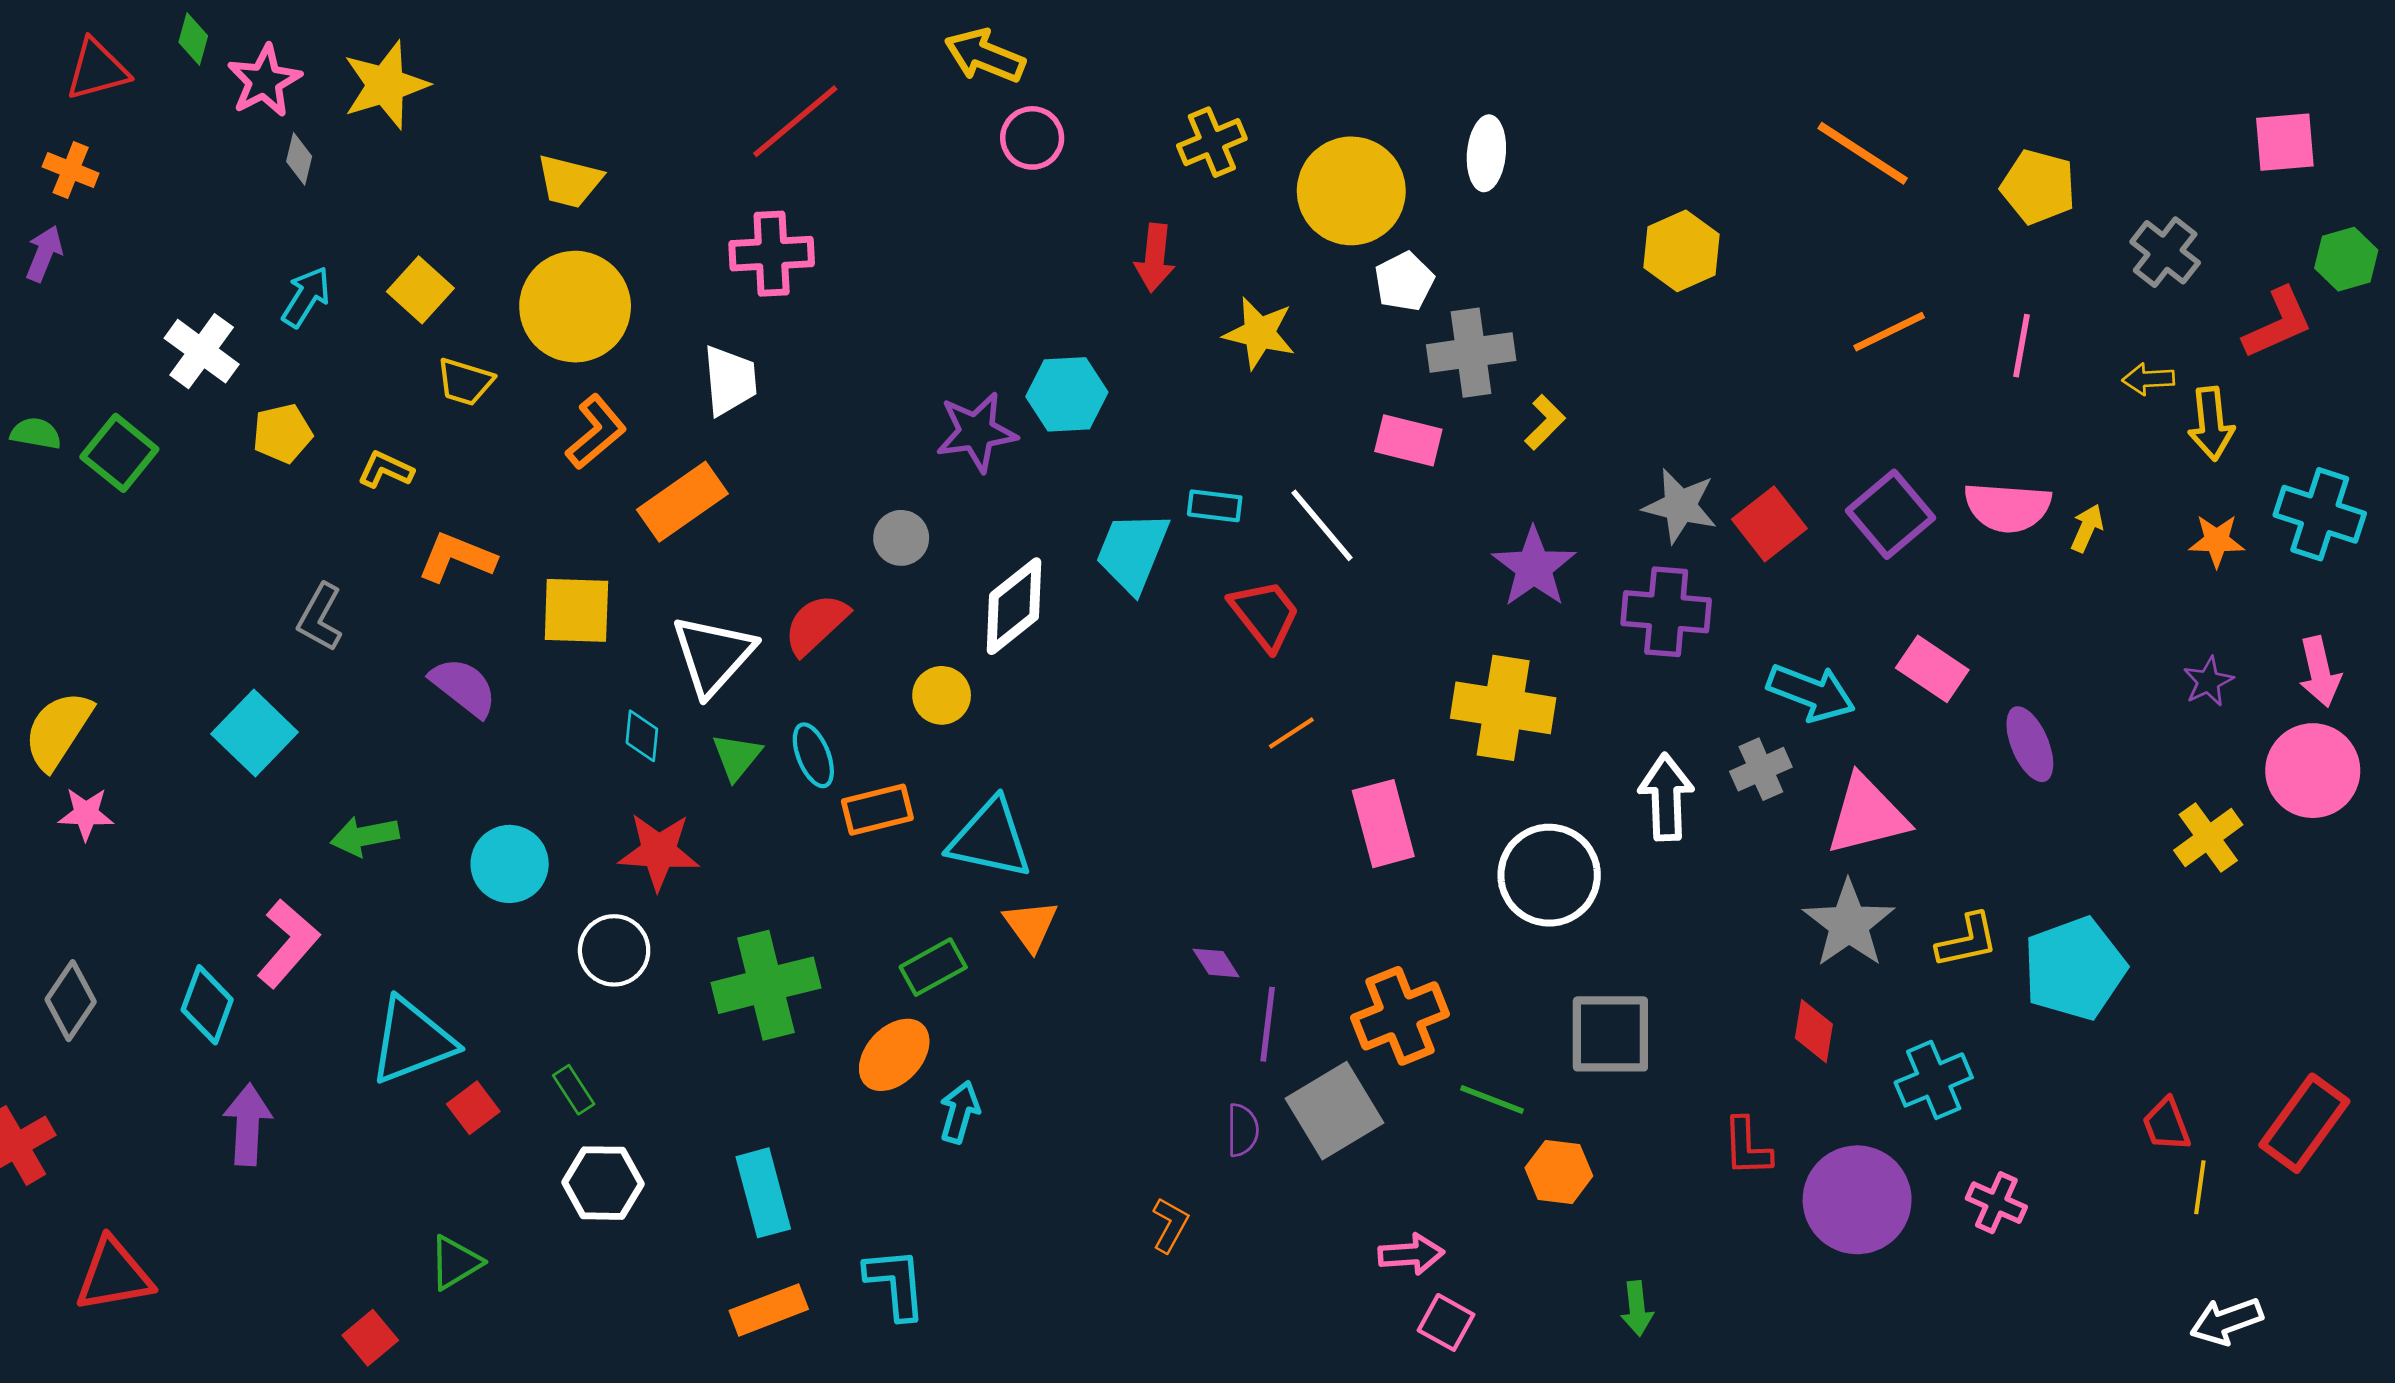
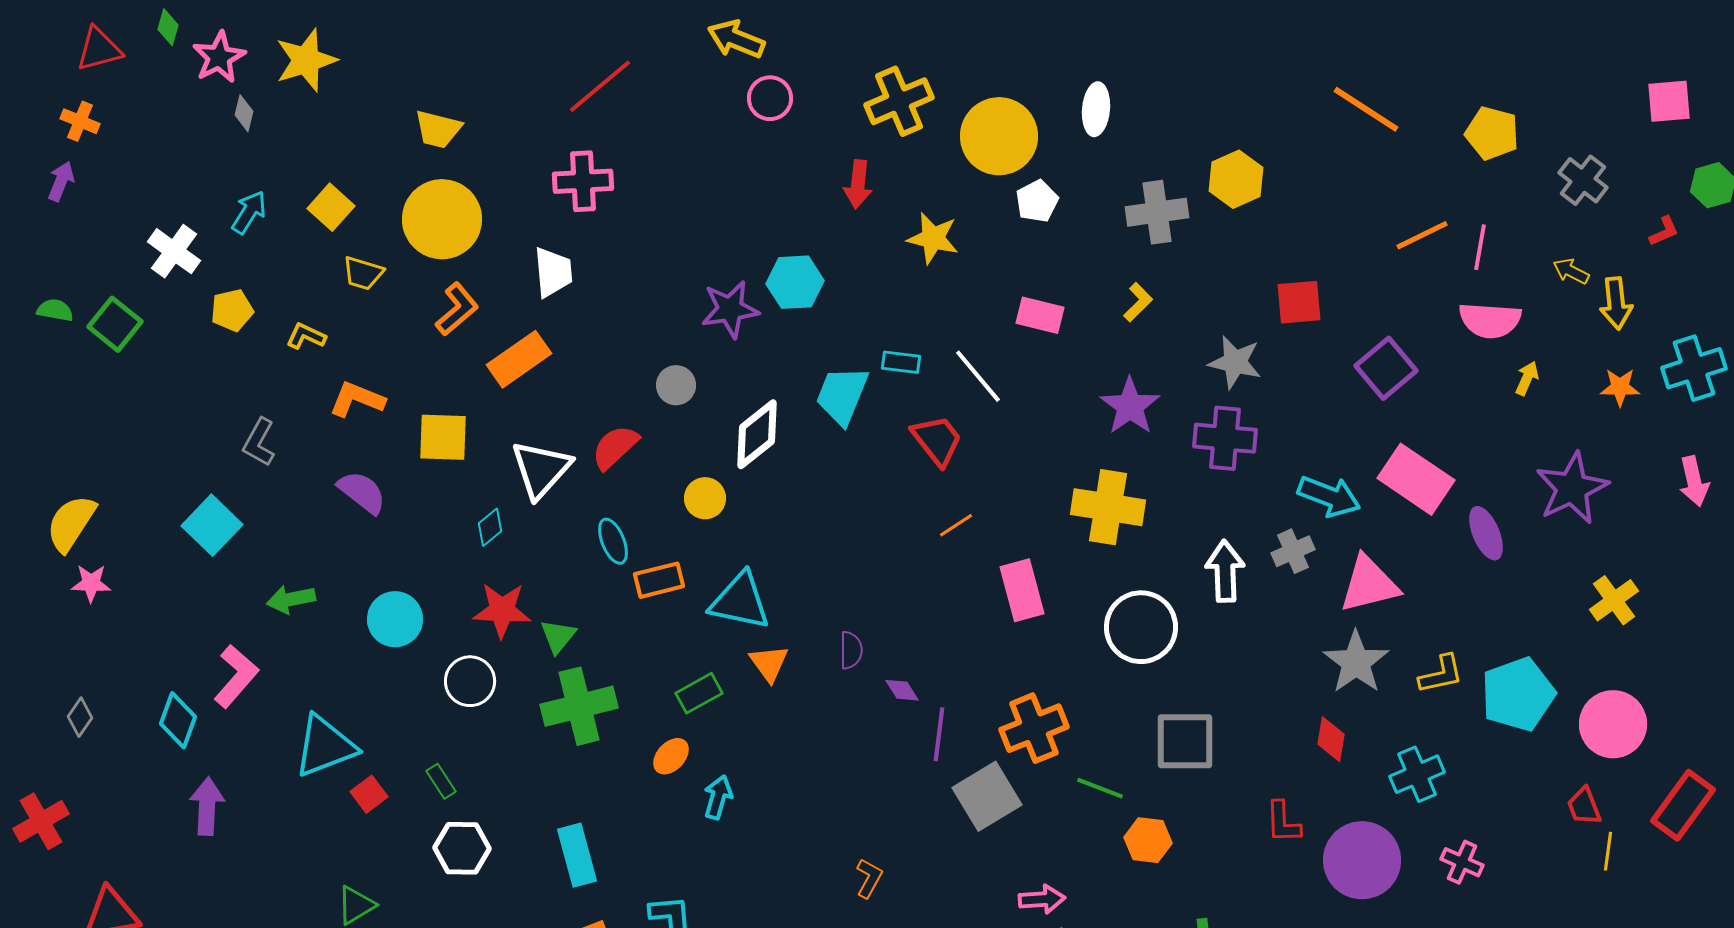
yellow cross: (1212, 142) -> (899, 101), size x1.4
red L-shape: (2278, 323) -> (1664, 231), size x0.6
orange line: (1889, 332) -> (1422, 235), moved
gray cross: (1471, 353) -> (1157, 212), moved
yellow arrow: (2148, 379) -> (1571, 271), turned 30
pink semicircle: (2008, 507) -> (1490, 320), moved
cyan cross: (2320, 514) -> (1694, 368), turned -36
red square: (1769, 524) -> (1299, 302), moved, turned 33
pink rectangle: (1932, 669) -> (1416, 479), size x1.5
purple star: (2208, 681) -> (1572, 488), moved, size x2.0
cyan diamond: (642, 736) -> (490, 527), turned 45
green triangle: (737, 757) -> (558, 636), moved
pink circle: (2313, 771) -> (1613, 724), moved
gray diamond: (71, 1001) -> (80, 717), size x0.7
orange ellipse: (894, 1055) -> (671, 756), size x0.7
purple semicircle: (1243, 1130) -> (851, 650), moved

